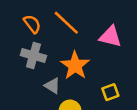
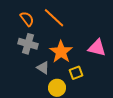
pink triangle: (110, 37) -> (97, 48), moved
yellow square: (110, 92) -> (76, 73), moved

